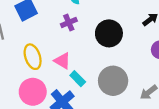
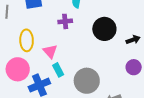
black circle: (109, 33) -> (104, 29), moved

